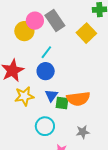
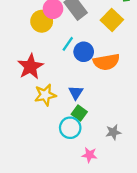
blue circle: (46, 71) -> (84, 52), moved
orange semicircle: (78, 99) -> (106, 62), moved
green square: (62, 103) -> (79, 113), moved, turned 32

